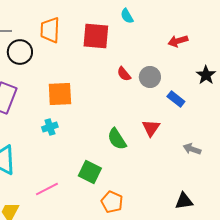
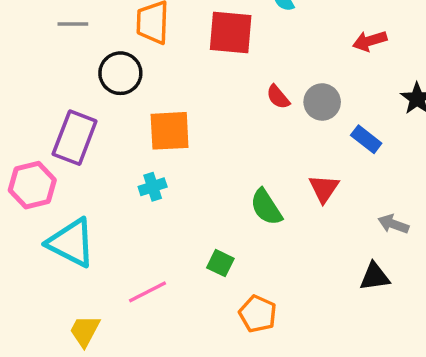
black circle: (20, 52) -> (120, 73), moved
green square: (90, 172) -> (220, 263), size x0.7
black triangle: (184, 201) -> (375, 277), moved

